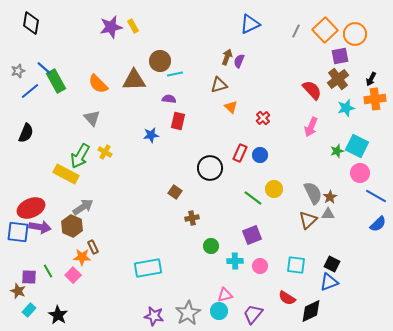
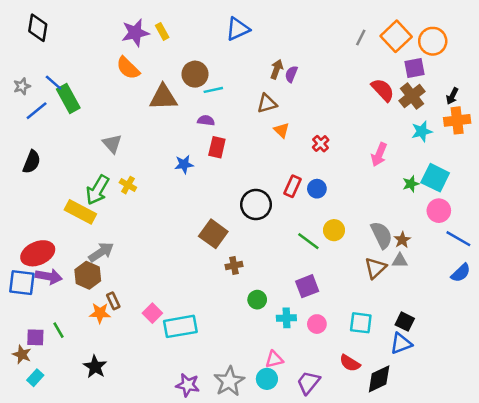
blue triangle: (250, 24) -> (238, 29), moved
orange semicircle: (98, 84) -> (128, 68), moved
red semicircle: (312, 90) -> (383, 90), moved
brown square: (175, 192) -> (213, 234), size x1.6
pink square: (73, 275) -> (152, 313), moved
black star: (58, 315) -> (95, 367), moved

